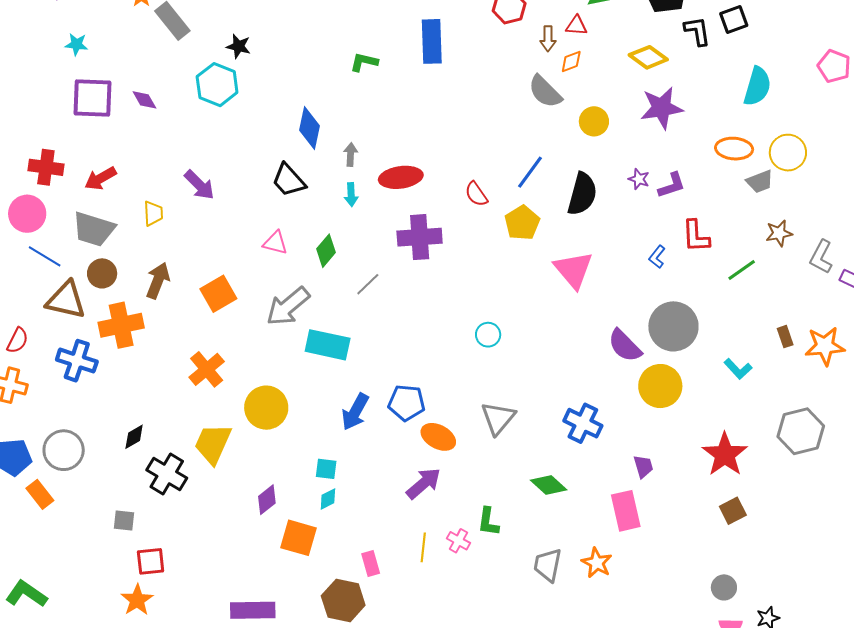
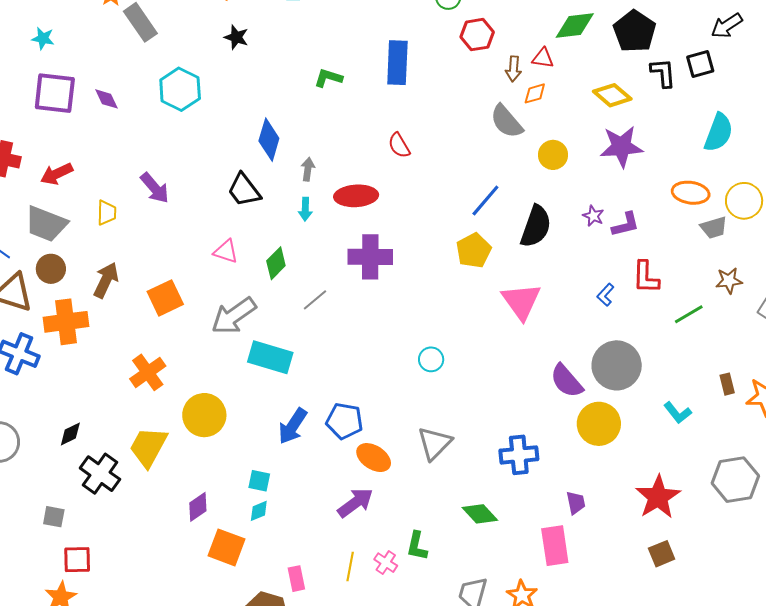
black star: (238, 46) -> (236, 37), moved
red semicircle: (476, 194) -> (399, 145), moved
blue cross: (583, 423) -> (519, 455), turned -36

